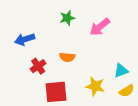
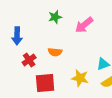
blue arrow: (25, 39) -> (17, 36), turned -72

